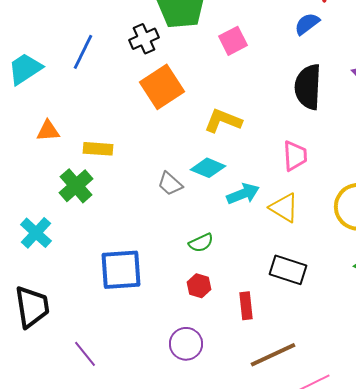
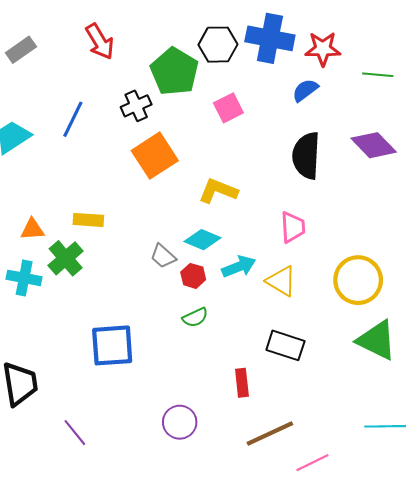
orange triangle: (48, 131) -> (32, 229), moved
cyan cross: (36, 233) -> (24, 278), moved, turned -32
red hexagon: (199, 286) -> (193, 276), moved

